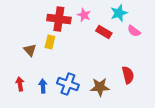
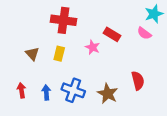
cyan star: (119, 13) -> (154, 14), moved
pink star: (84, 15) -> (93, 47), moved
yellow rectangle: (50, 42) -> (59, 54), moved
brown star: (100, 87) -> (108, 94), turned 30

